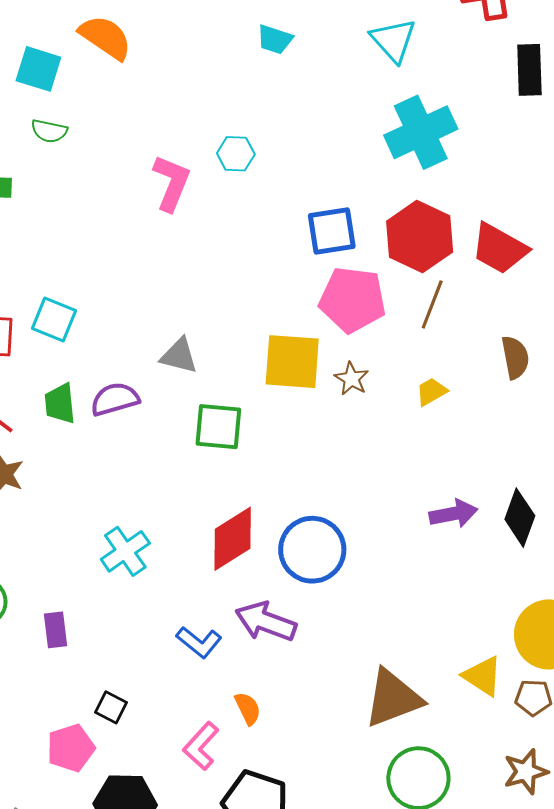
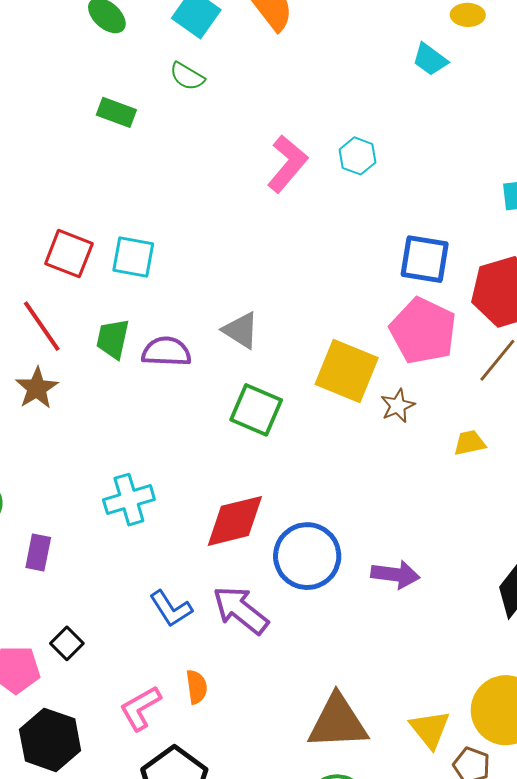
cyan square: (54, 319) -> (133, 257), turned -30
purple arrow: (453, 514) -> (395, 575), moved

